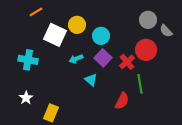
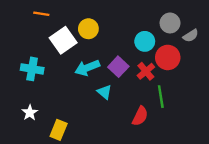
orange line: (36, 12) -> (41, 14), turned 40
gray semicircle: (166, 31) -> (191, 36), turned -80
white square: (55, 35) -> (63, 40), turned 30
cyan circle: (101, 36) -> (145, 41), moved
cyan arrow: (76, 59) -> (87, 68), size x1.5

